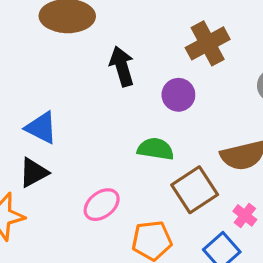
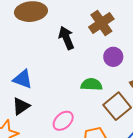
brown cross: (208, 43) -> (101, 23), moved
purple circle: (178, 95) -> (113, 57), moved

